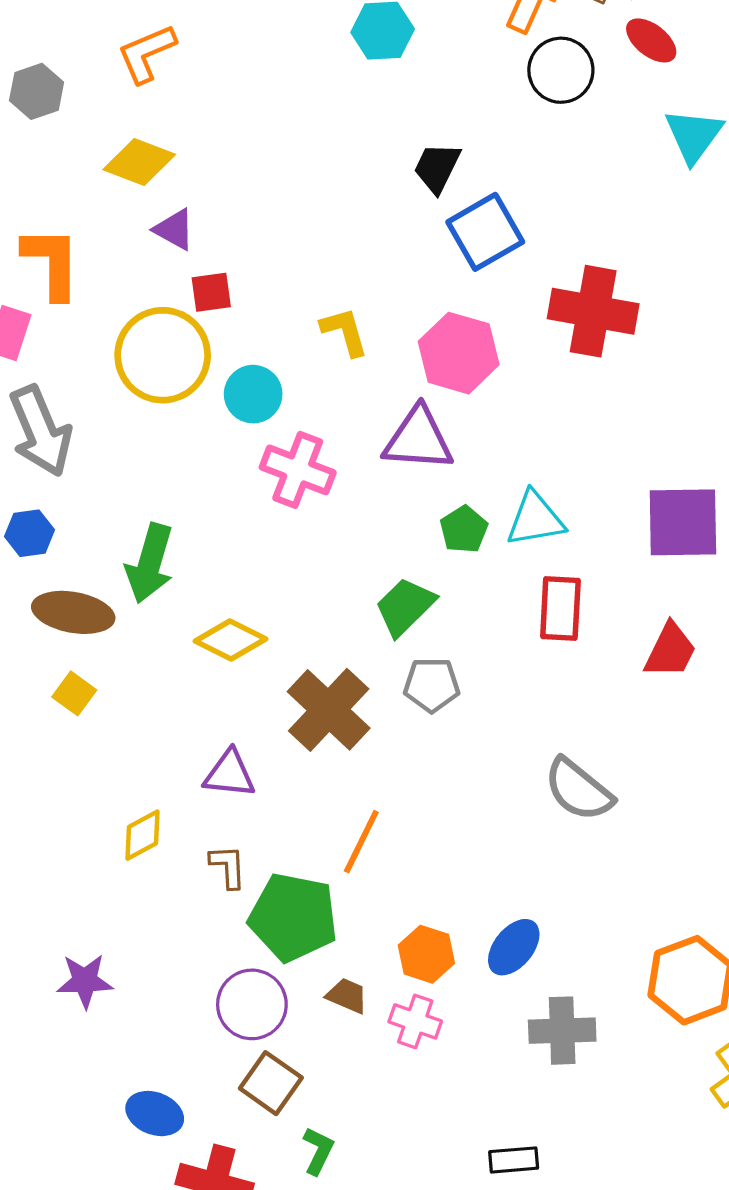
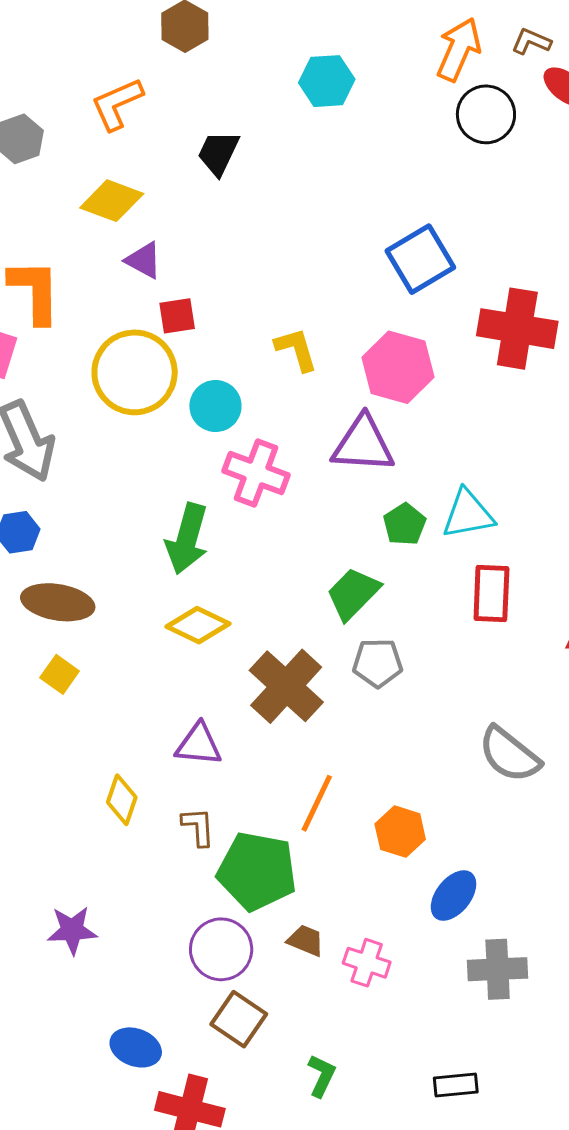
black trapezoid: (437, 168) -> (218, 153), moved
green arrow: (150, 563) -> (187, 539), moved
yellow diamond: (142, 835) -> (122, 800), turned -42
orange hexagon: (426, 954) -> (400, 832), moved
green L-shape: (318, 1151) -> (322, 1076), moved

